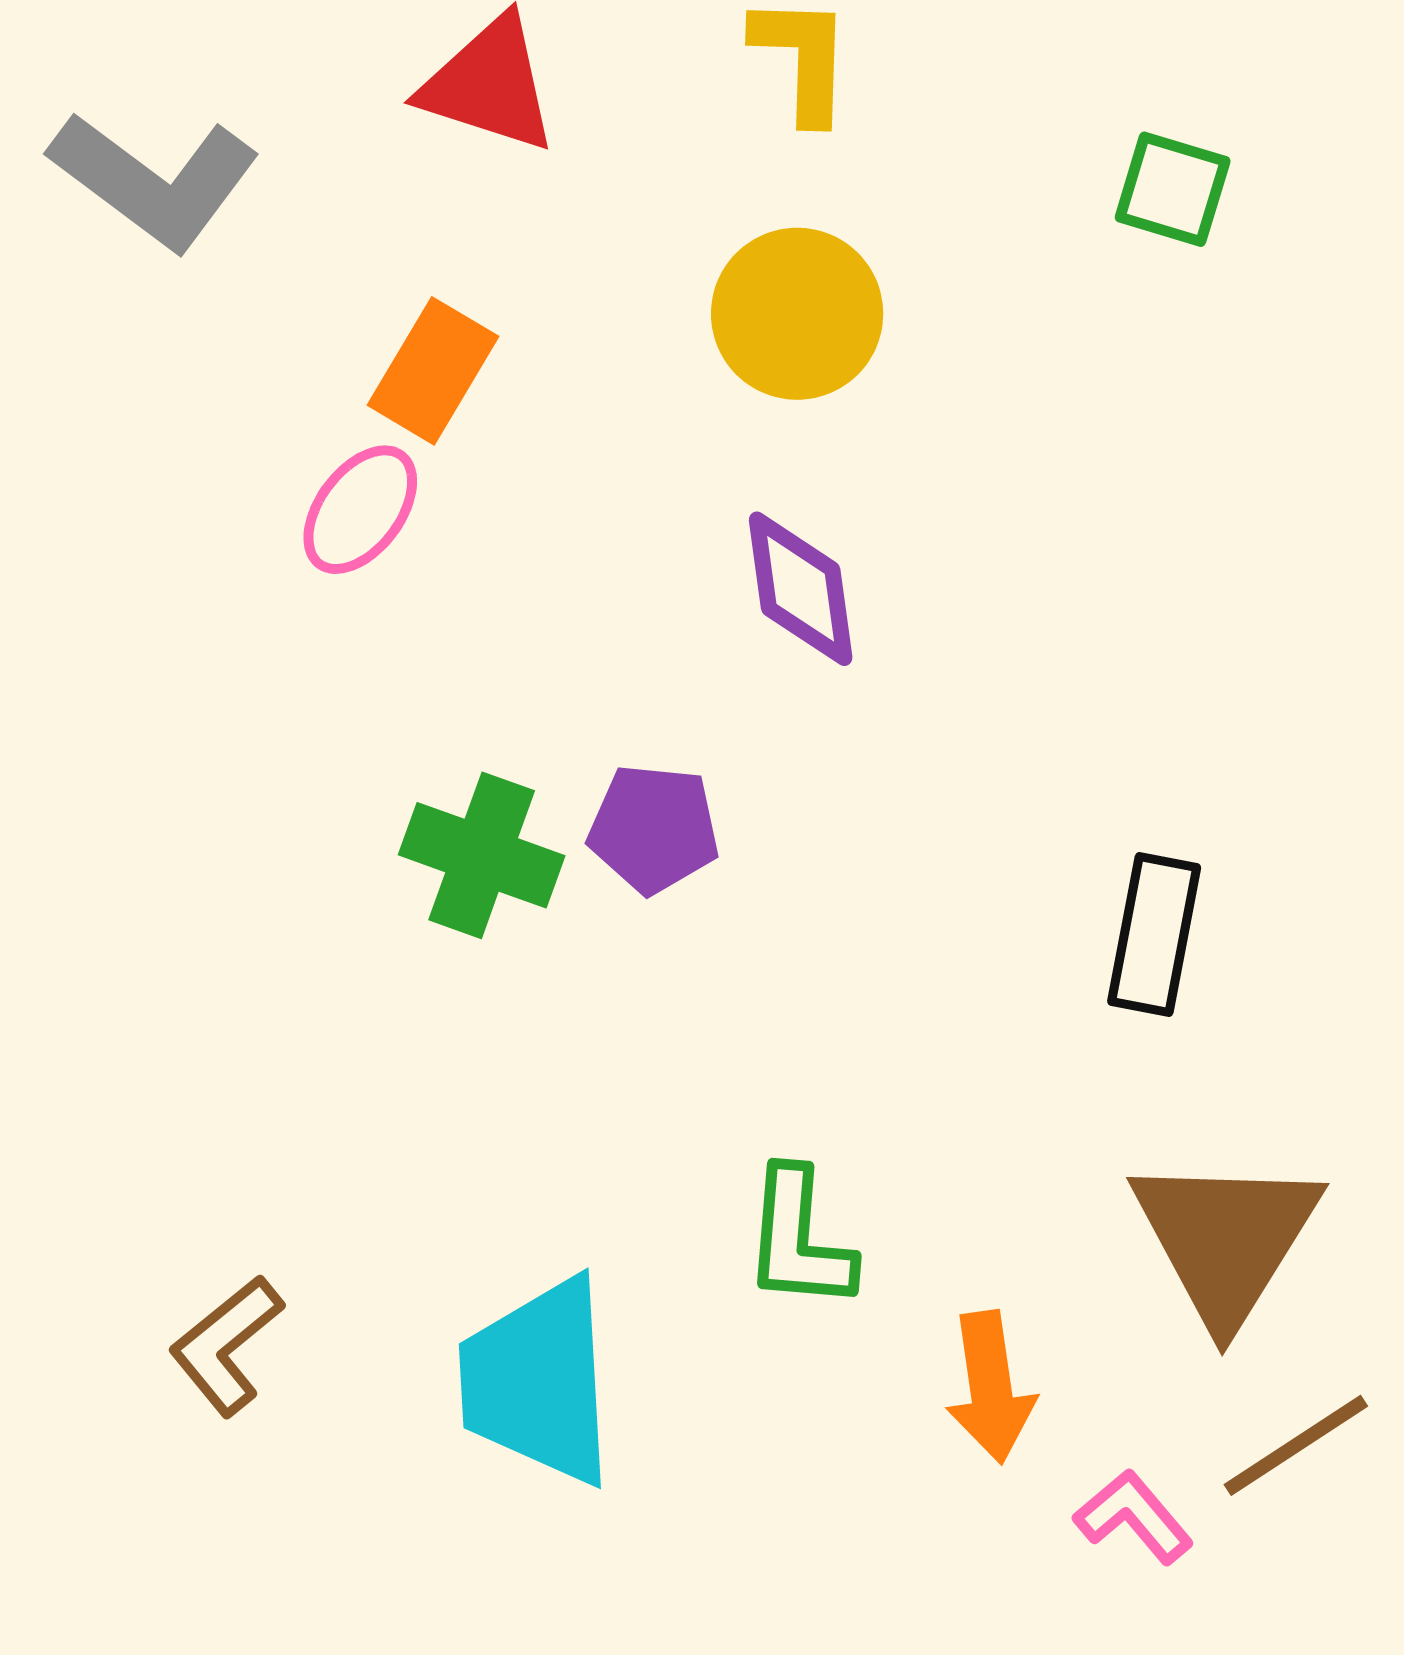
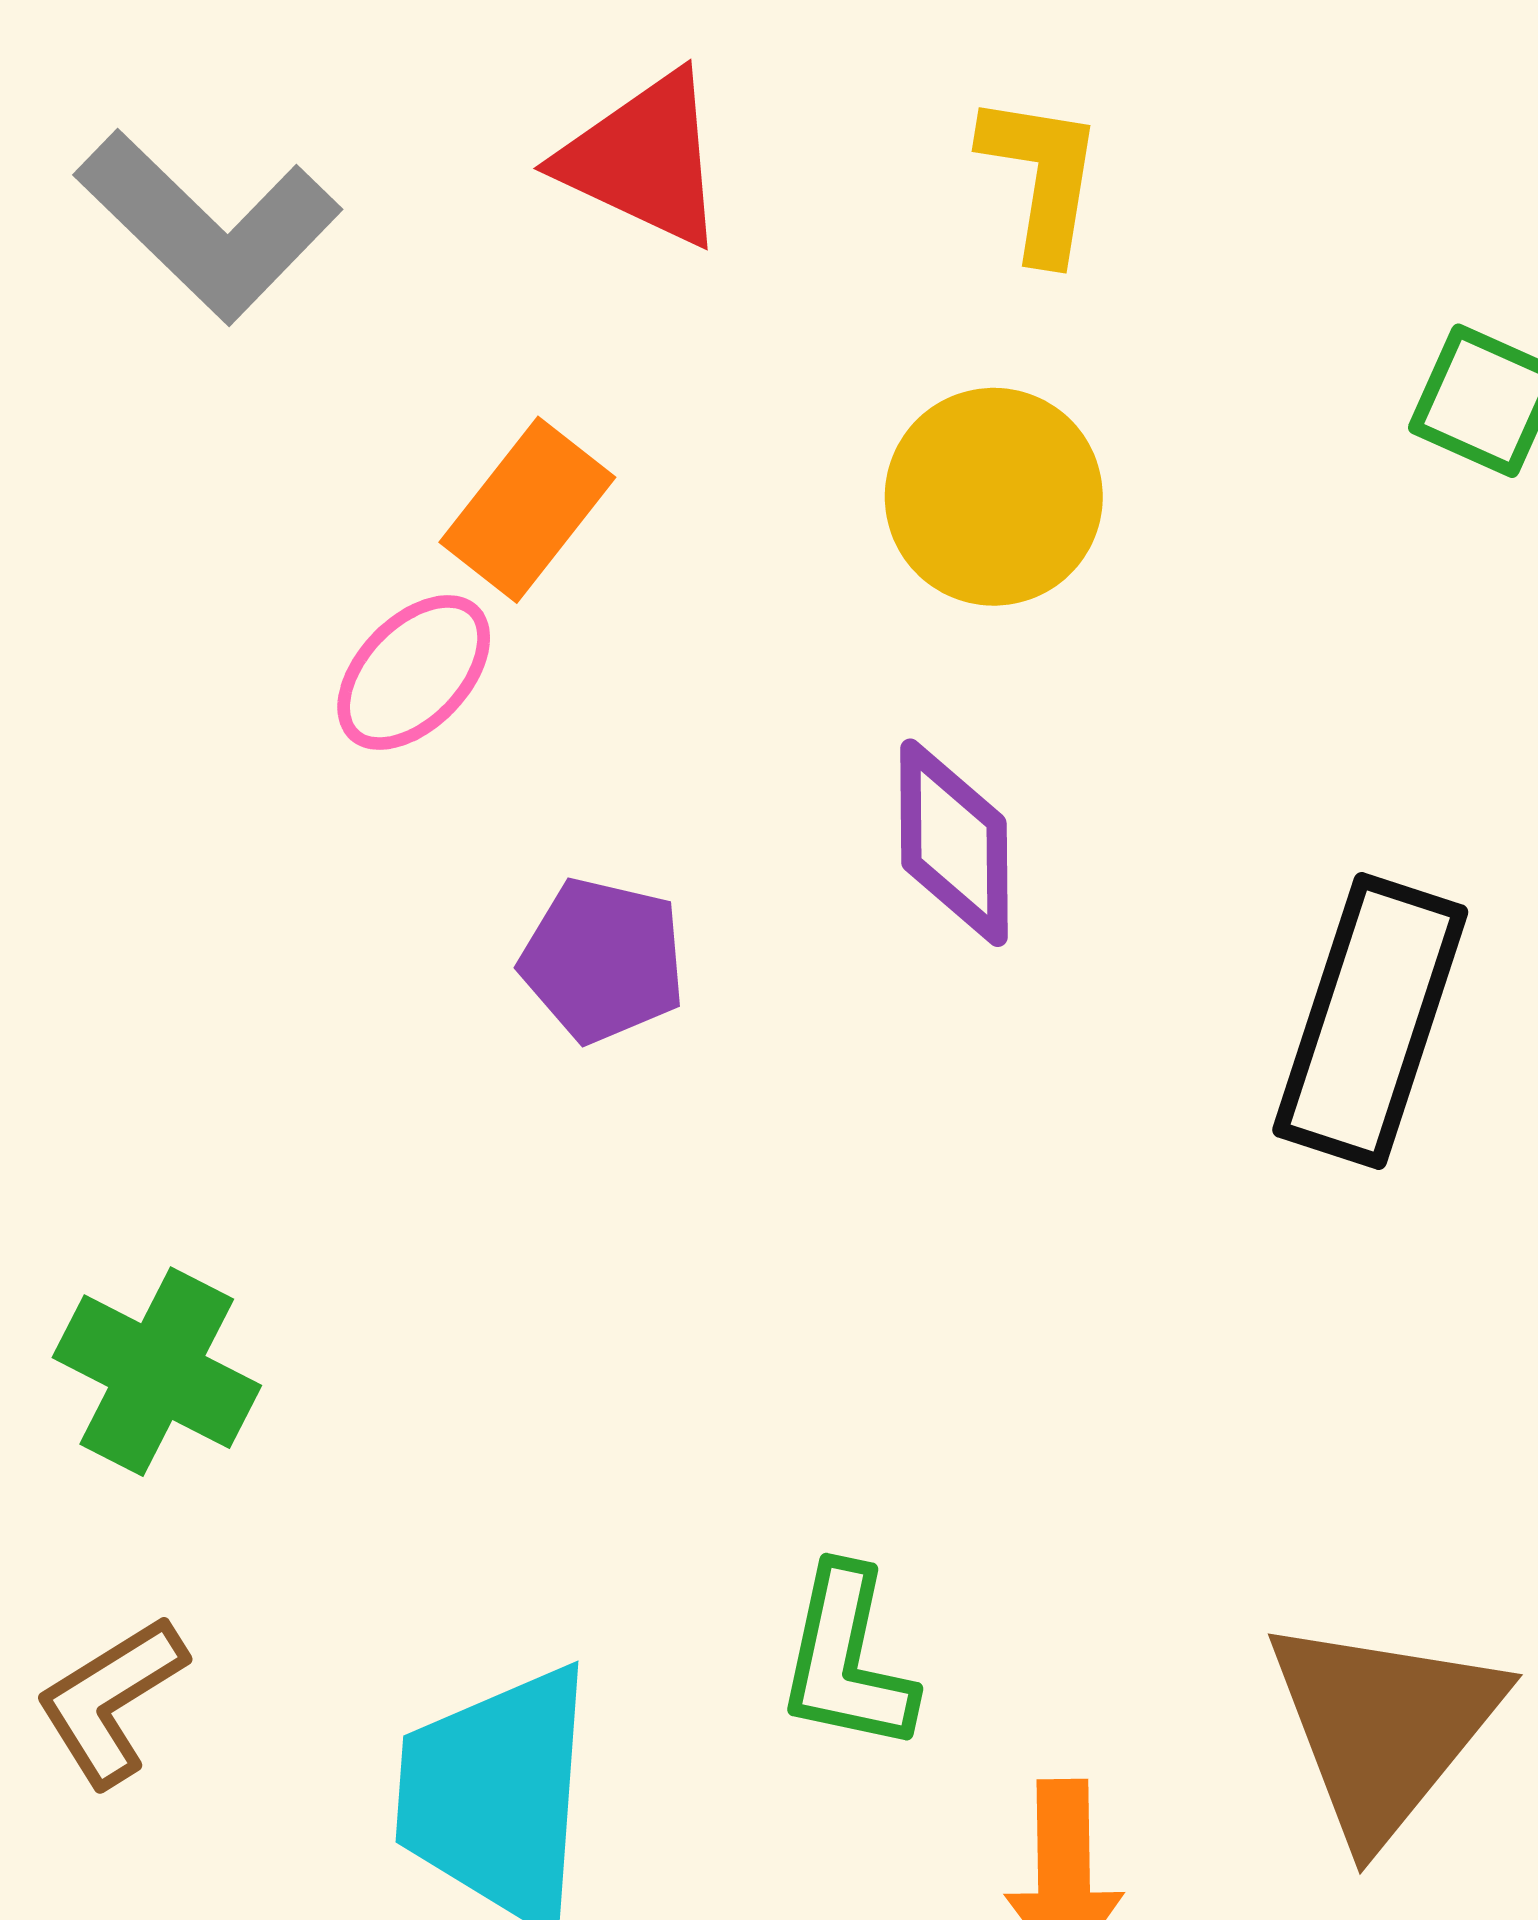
purple pentagon: (654, 829) -> (603, 960), moved
green cross: (482, 855) -> (157, 1372), moved
black rectangle: (1154, 935) -> (1370, 1021), moved, size x1.4

